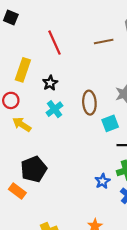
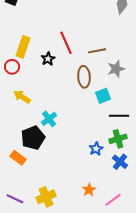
brown line: (104, 41) -> (97, 51), moved
red line: (54, 43) -> (66, 43), moved
red circle: (11, 100) -> (12, 67), moved
cyan cross: (54, 109) -> (49, 119), moved

